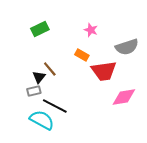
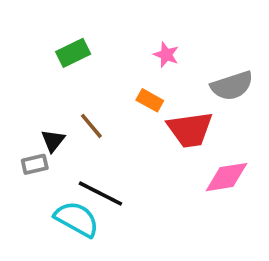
black triangle: (39, 77) -> (53, 141), moved
gray rectangle: (34, 91) -> (35, 164), moved

